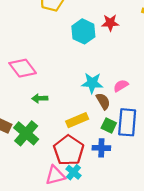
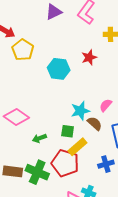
red star: (110, 23) -> (89, 57), moved
green square: (109, 125) -> (68, 131), moved
red pentagon: (69, 150) -> (65, 163), moved

